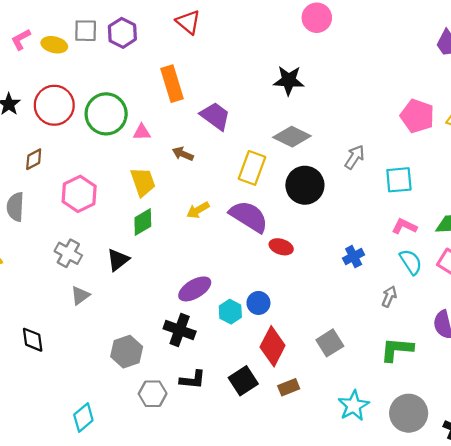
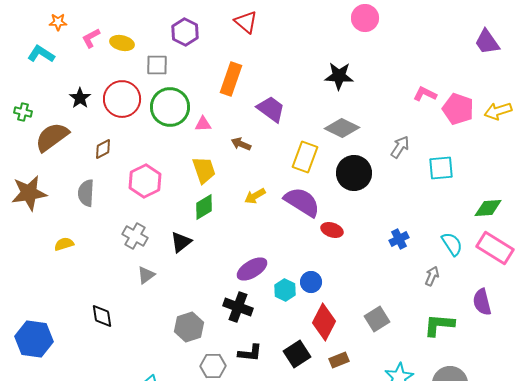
gray square: (86, 31) -> (157, 65), moved
orange rectangle: (172, 84) -> (231, 79), turned 36
pink L-shape: (404, 226) -> (425, 94), moved

